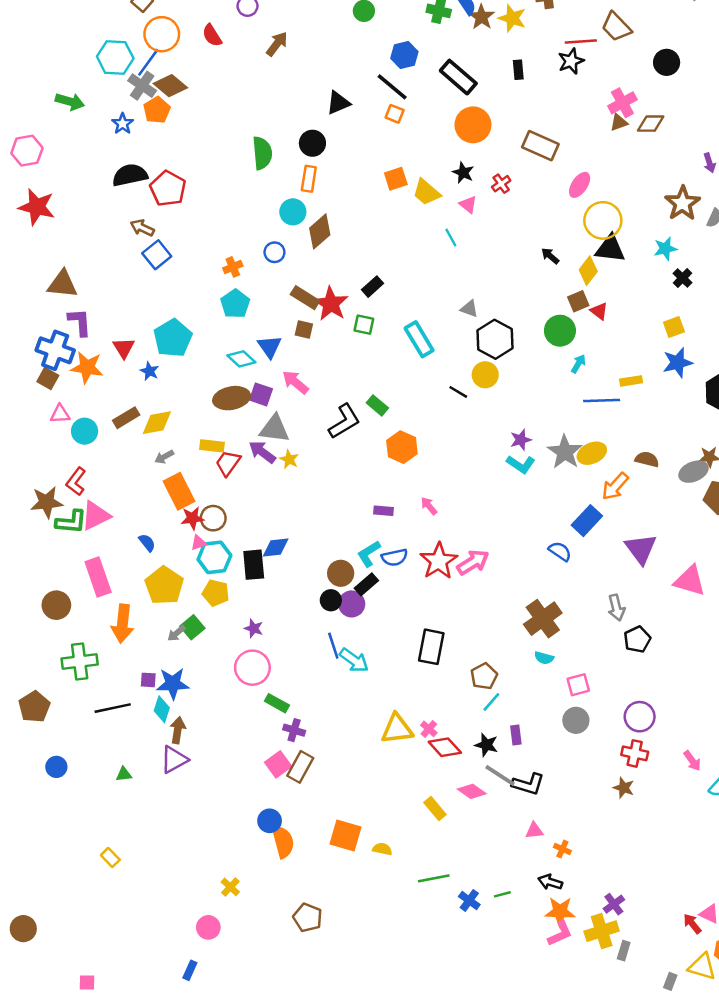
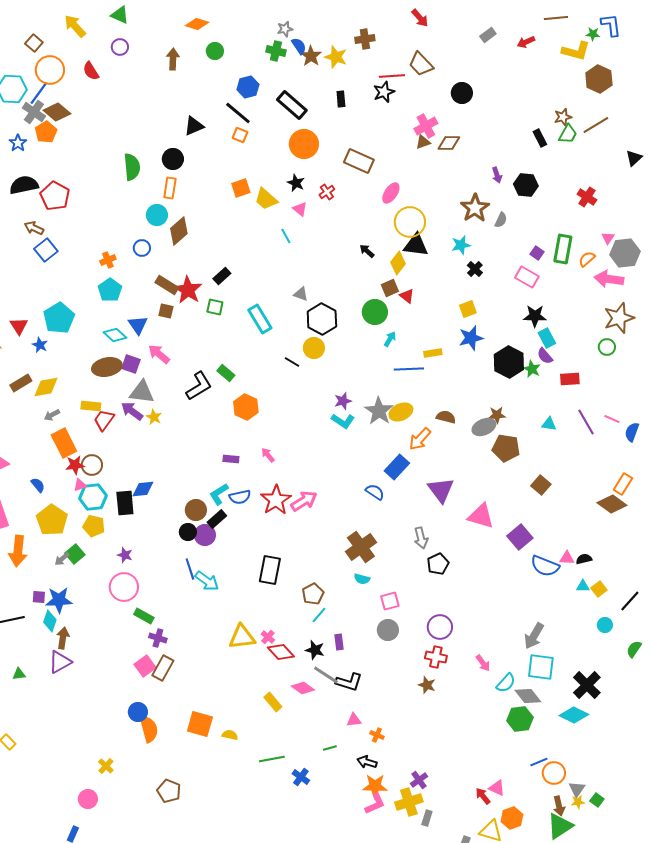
brown arrow: (277, 44) -> (173, 59), moved, turned -35
green line: (502, 894) -> (330, 748), moved

